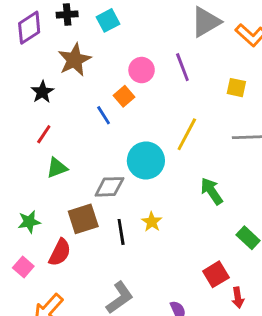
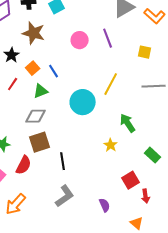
brown star: (74, 60) -> (34, 33), turned -30
orange square: (124, 96) -> (33, 68), moved
green triangle: (57, 168) -> (41, 91), moved
gray diamond: (109, 187) -> (36, 116), moved
yellow star: (152, 222) -> (111, 145), moved
black line: (121, 232) -> (63, 161), moved

